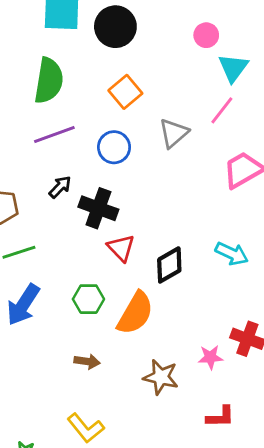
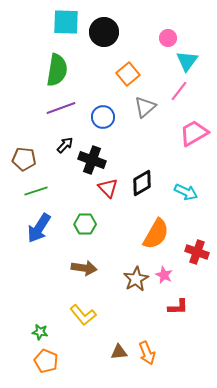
orange square: (125, 92) -> (128, 74), moved
black diamond: (169, 265) -> (142, 183), moved
orange semicircle: (135, 313) -> (156, 234), moved
pink star: (210, 357) -> (164, 275), moved, turned 30
brown arrow: (87, 361) -> (84, 268), size x1.4
brown star: (161, 377) -> (136, 279), turned 30

